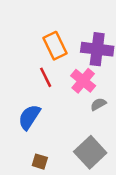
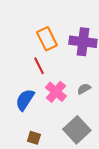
pink cross: (83, 81) -> (56, 92), moved

